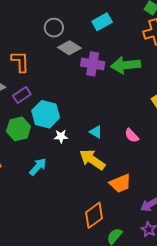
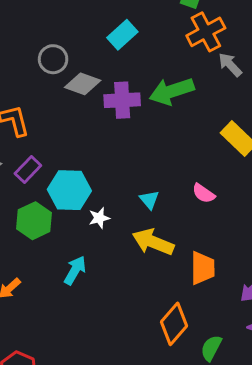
cyan triangle: (96, 132) -> (149, 200), turned 32
orange trapezoid: (120, 183) -> (203, 268), turned -55

